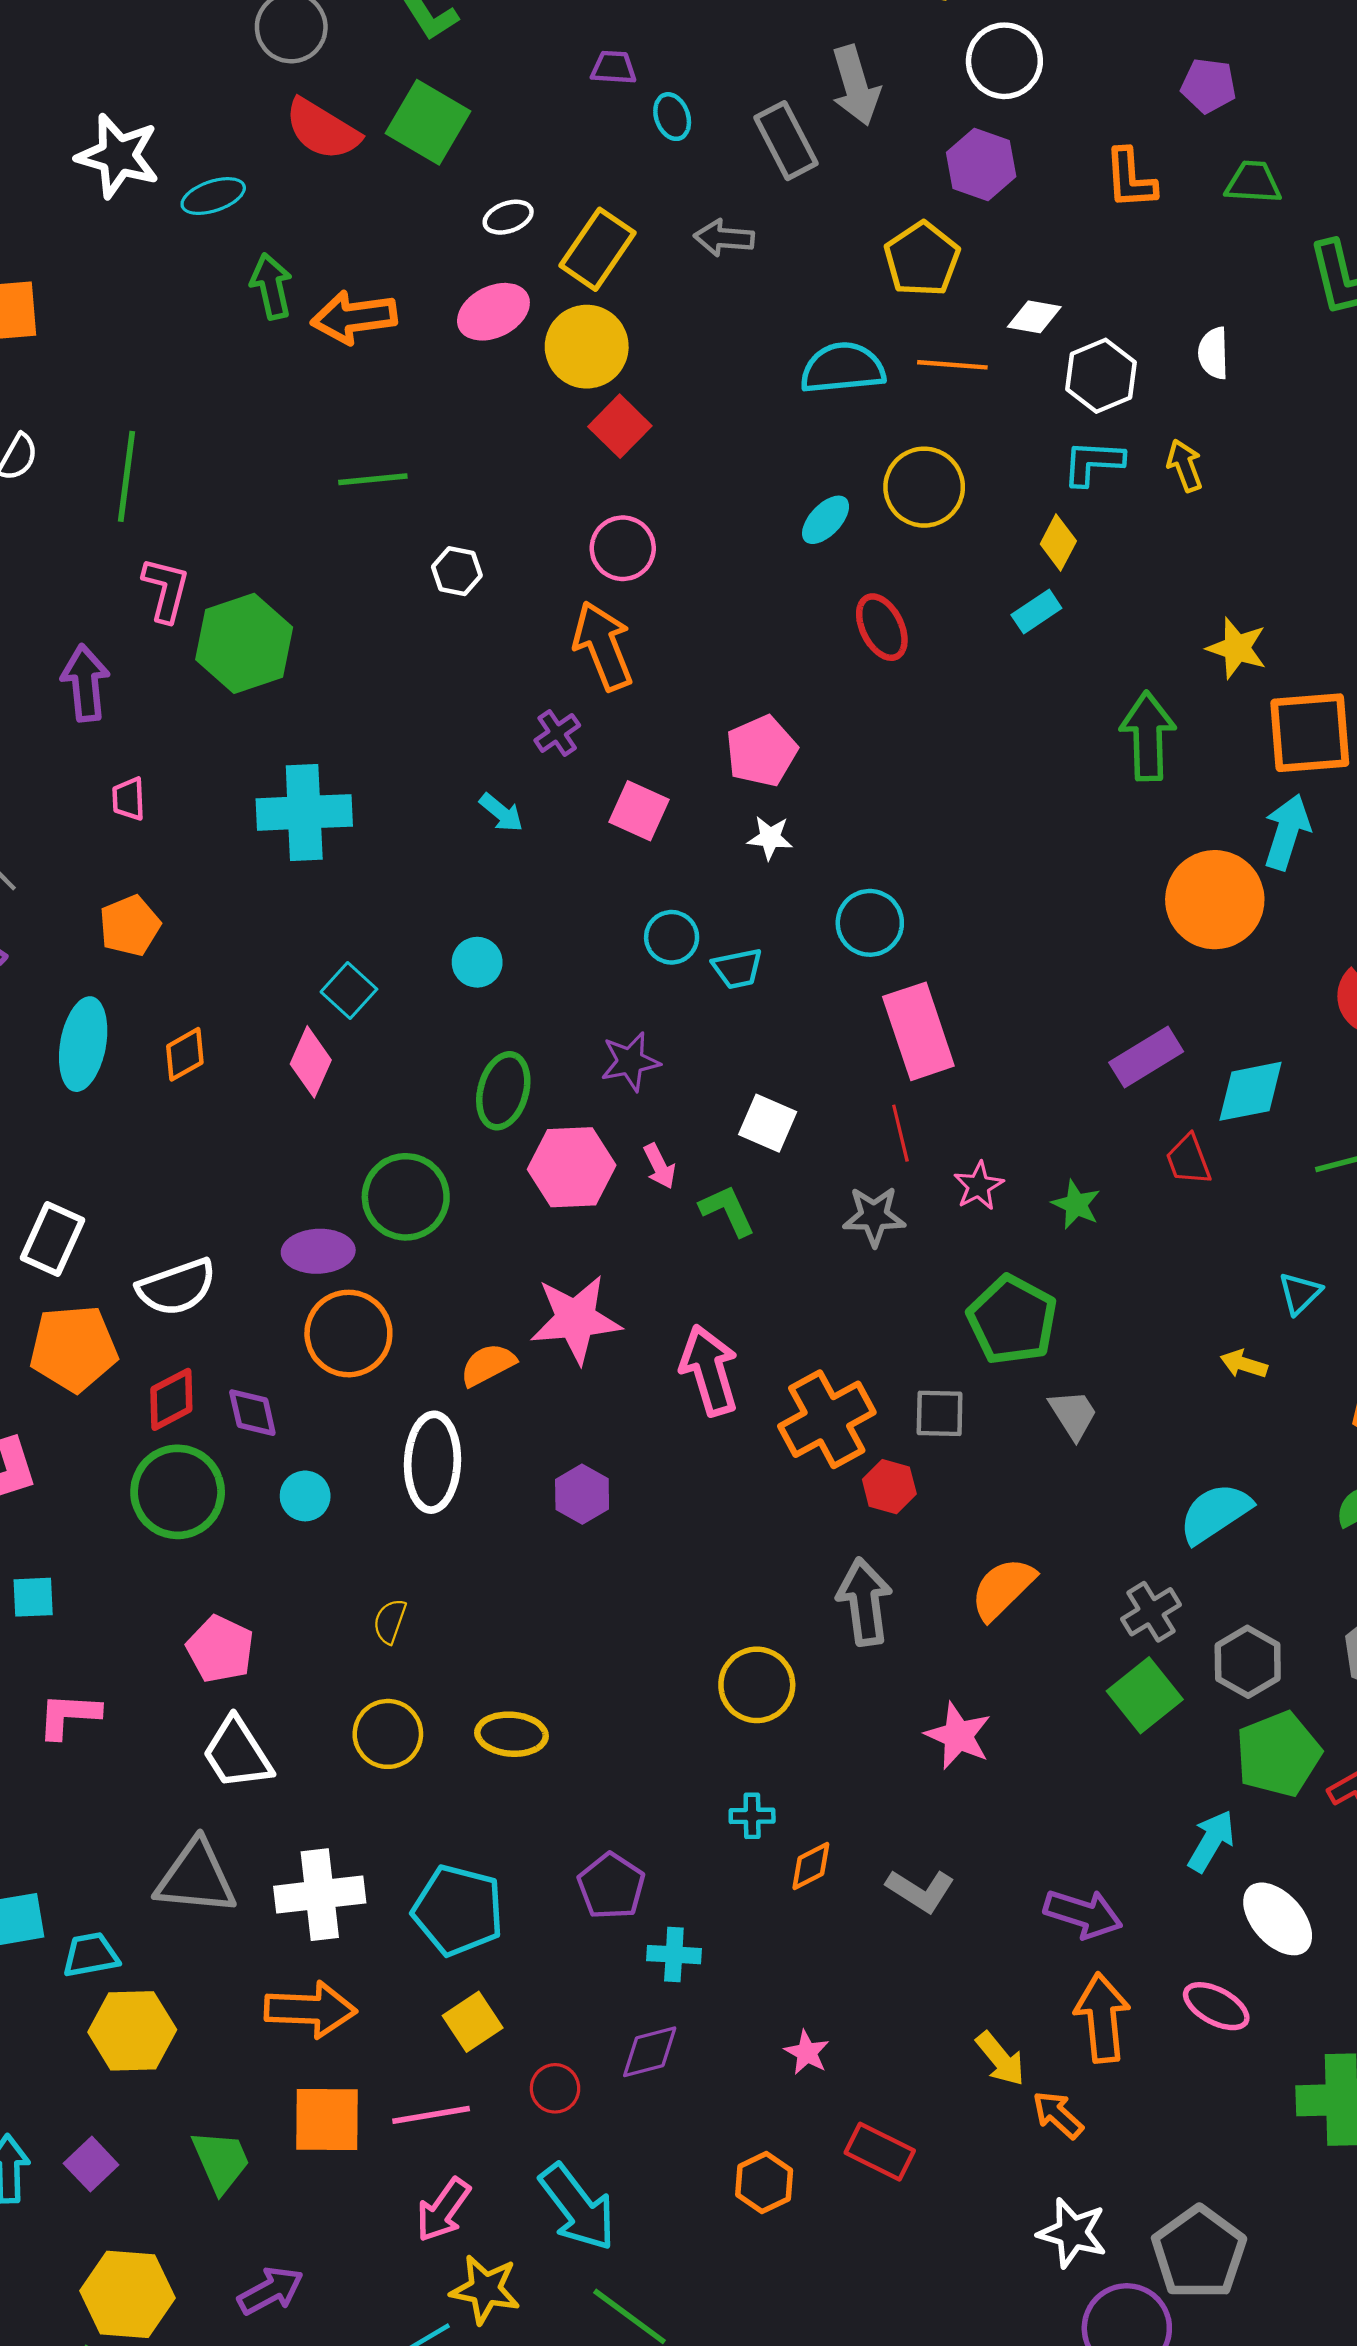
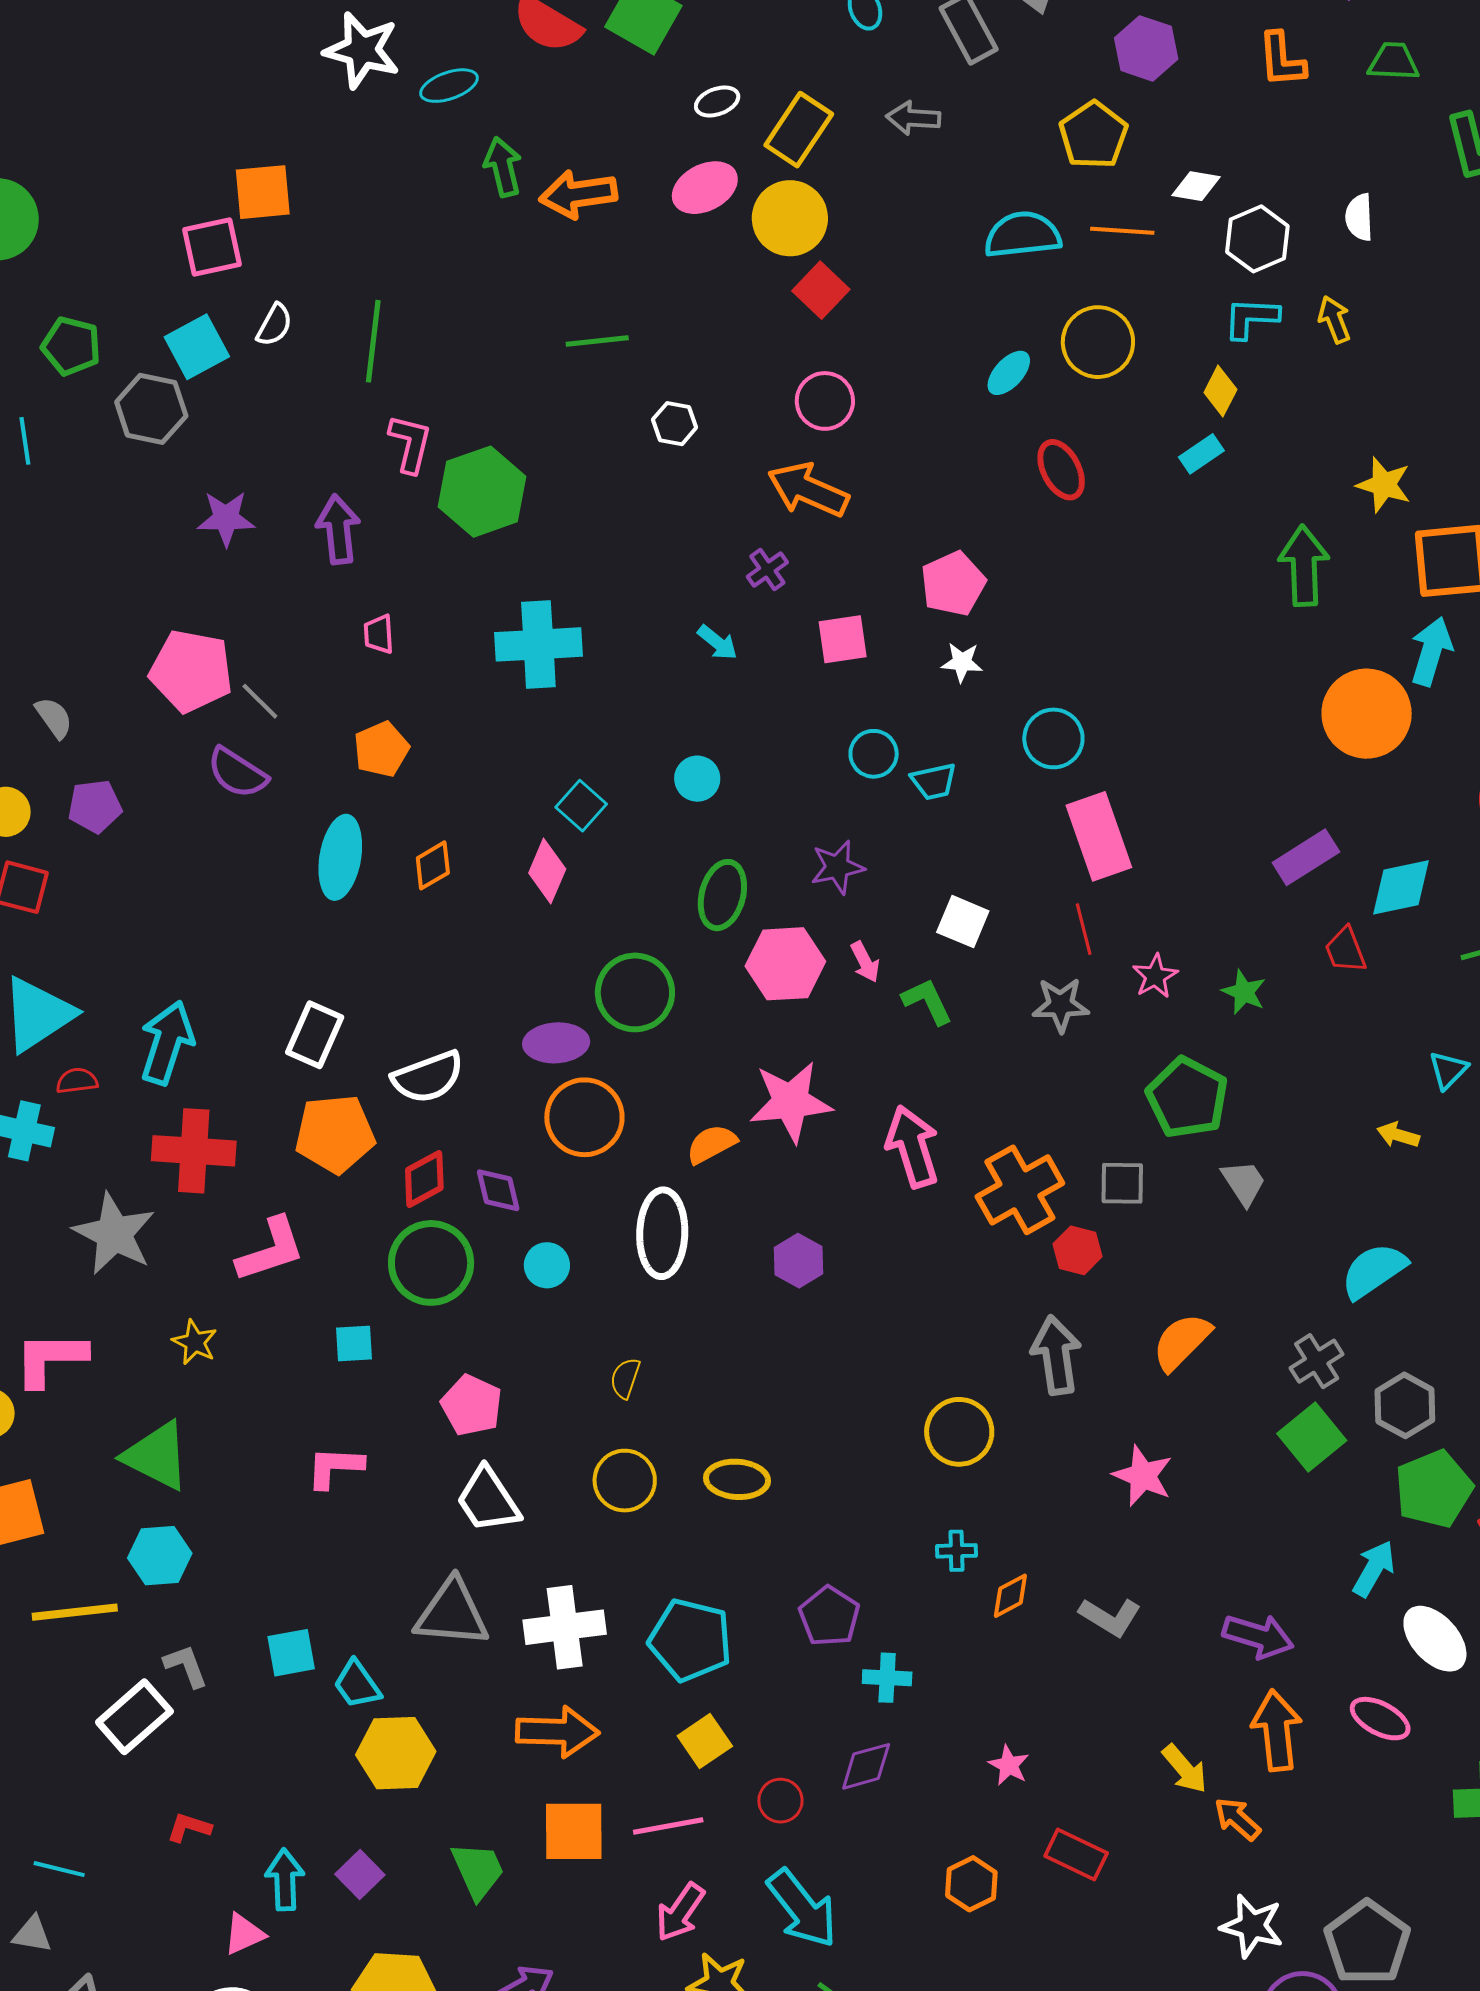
orange arrow: (603, 646) -> (808, 490), turned -44
pink square: (639, 811) -> (843, 639), turned -32
cyan square: (33, 1597) -> (354, 1343), moved
cyan trapezoid: (91, 1955) -> (357, 1684), turned -114

